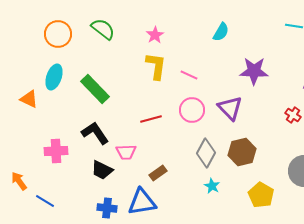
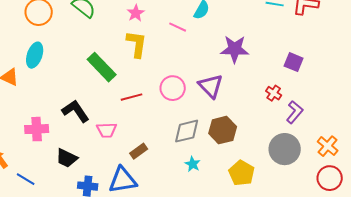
pink line: (189, 75) -> (178, 27), moved
green rectangle: (95, 89) -> (102, 67), moved
gray diamond: (206, 153) -> (187, 131), turned 48
black trapezoid: (102, 170) -> (67, 158), moved

